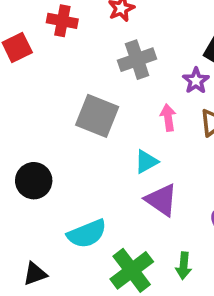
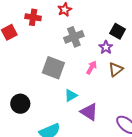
pink arrow: (168, 118) -> (92, 68), turned 40
cyan triangle: (146, 162) -> (71, 95), moved

